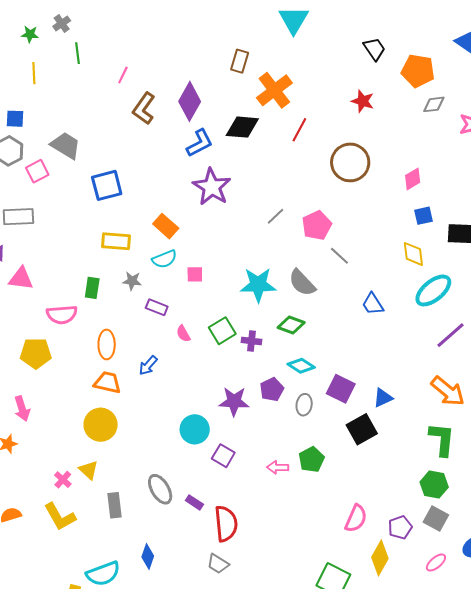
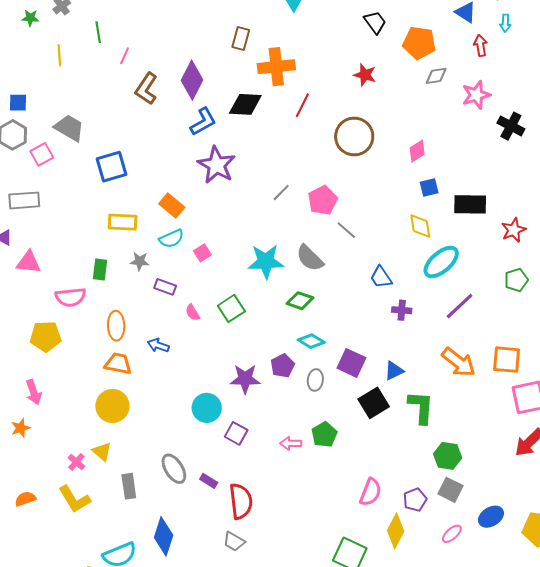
green line: (77, 53) -> (98, 32), moved
yellow line: (34, 73) -> (59, 55), moved
orange cross: (274, 90) -> (276, 67), turned 33
pink square: (195, 274) -> (202, 253), turned -30
purple cross: (252, 341) -> (402, 310), moved
blue arrow: (148, 365) -> (158, 345), turned 70
green L-shape: (442, 439) -> (421, 407), moved
blue diamond: (148, 557) -> (164, 536), size x1.5

